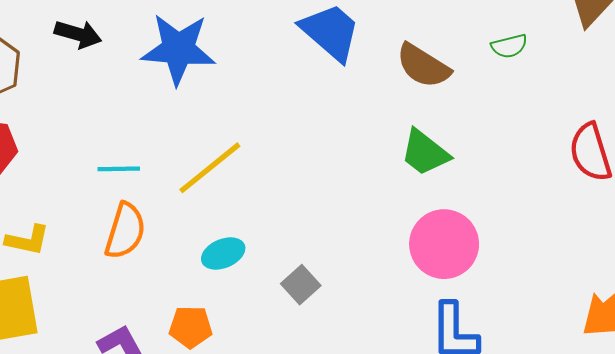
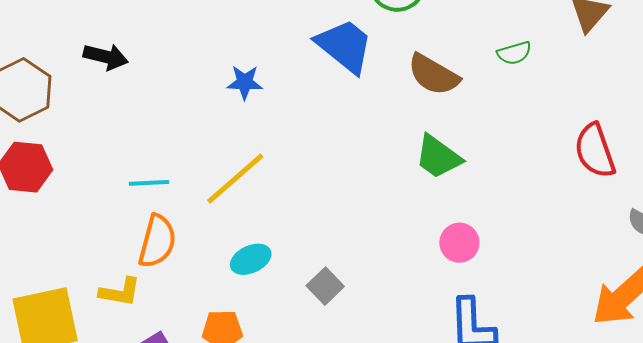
blue star: (178, 49) -> (245, 82), moved, size x0.5
yellow L-shape: (27, 240) -> (120, 292), moved
pink circle: (444, 244) -> (459, 243), size x0.6

